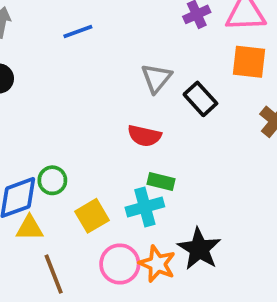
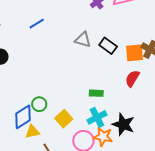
orange square: (249, 62) -> (134, 53), moved
gray triangle: (156, 78) -> (83, 40), turned -42
red semicircle: (144, 136) -> (132, 78), moved, turned 120
cyan cross: (145, 207) -> (97, 117), moved

